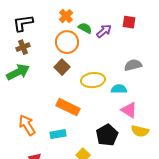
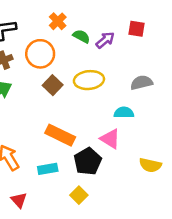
orange circle: (67, 42) -> (40, 54), moved
yellow ellipse: (93, 80) -> (89, 80), moved
pink triangle: (129, 110) -> (110, 139), moved
black pentagon: (107, 135) -> (88, 161), moved

